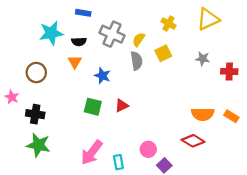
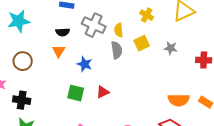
cyan star: (51, 33) -> (19, 21), moved
yellow semicircle: (139, 39) -> (119, 30), turned -40
gray star: (203, 59) -> (171, 48), moved

